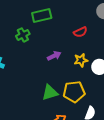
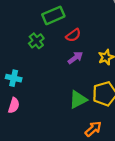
red semicircle: (80, 32) -> (73, 35), moved

